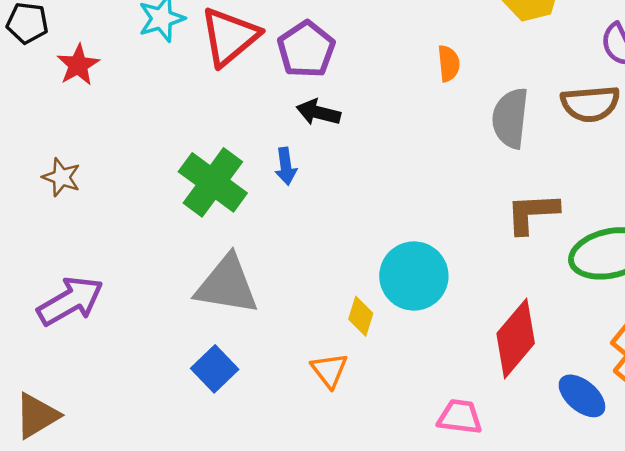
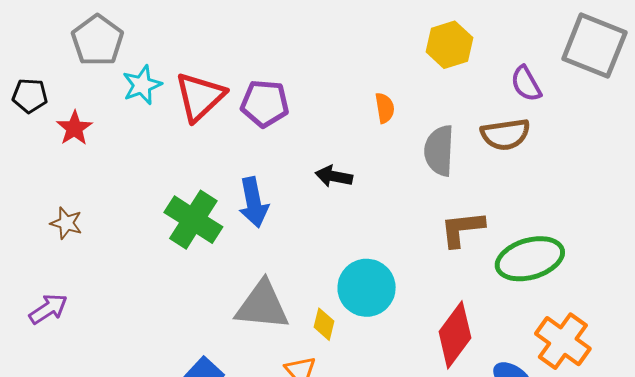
purple pentagon: (306, 49) -> (265, 103), turned -30
black arrow: (318, 112) -> (334, 176), moved
blue arrow: (286, 166) -> (254, 202), size x1.6
gray triangle: (227, 285) -> (262, 305), moved
purple arrow: (70, 301) -> (48, 309), moved, size x0.7

